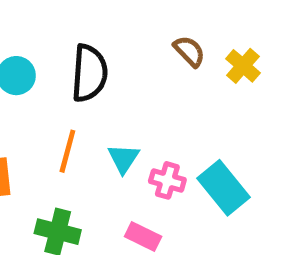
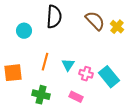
brown semicircle: (189, 51) -> (95, 21), size x1.5
black semicircle: (89, 73) -> (54, 17), moved

